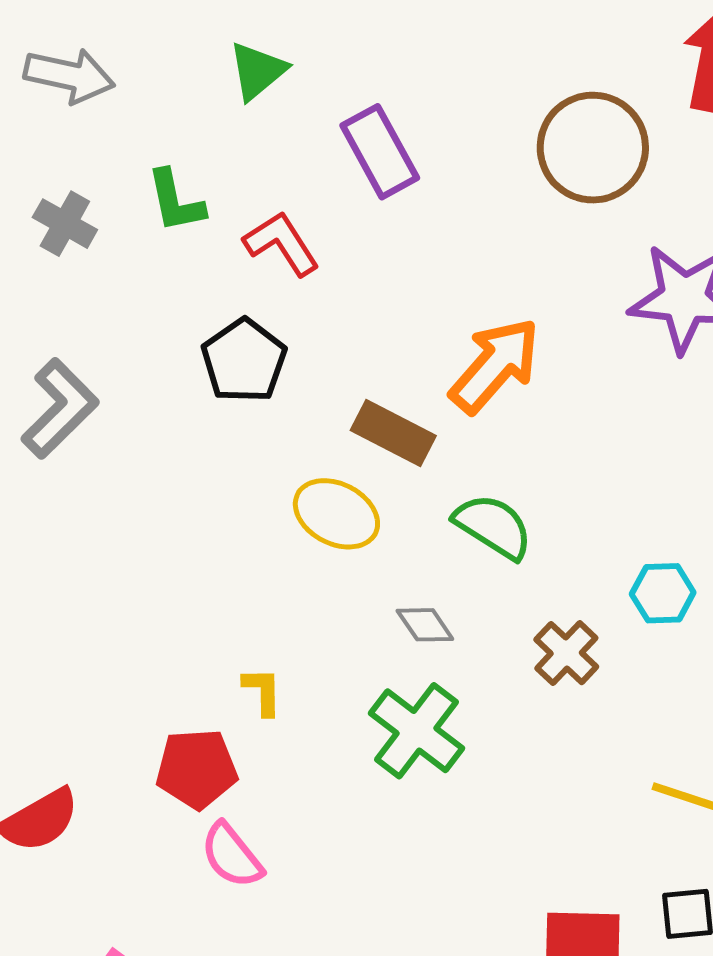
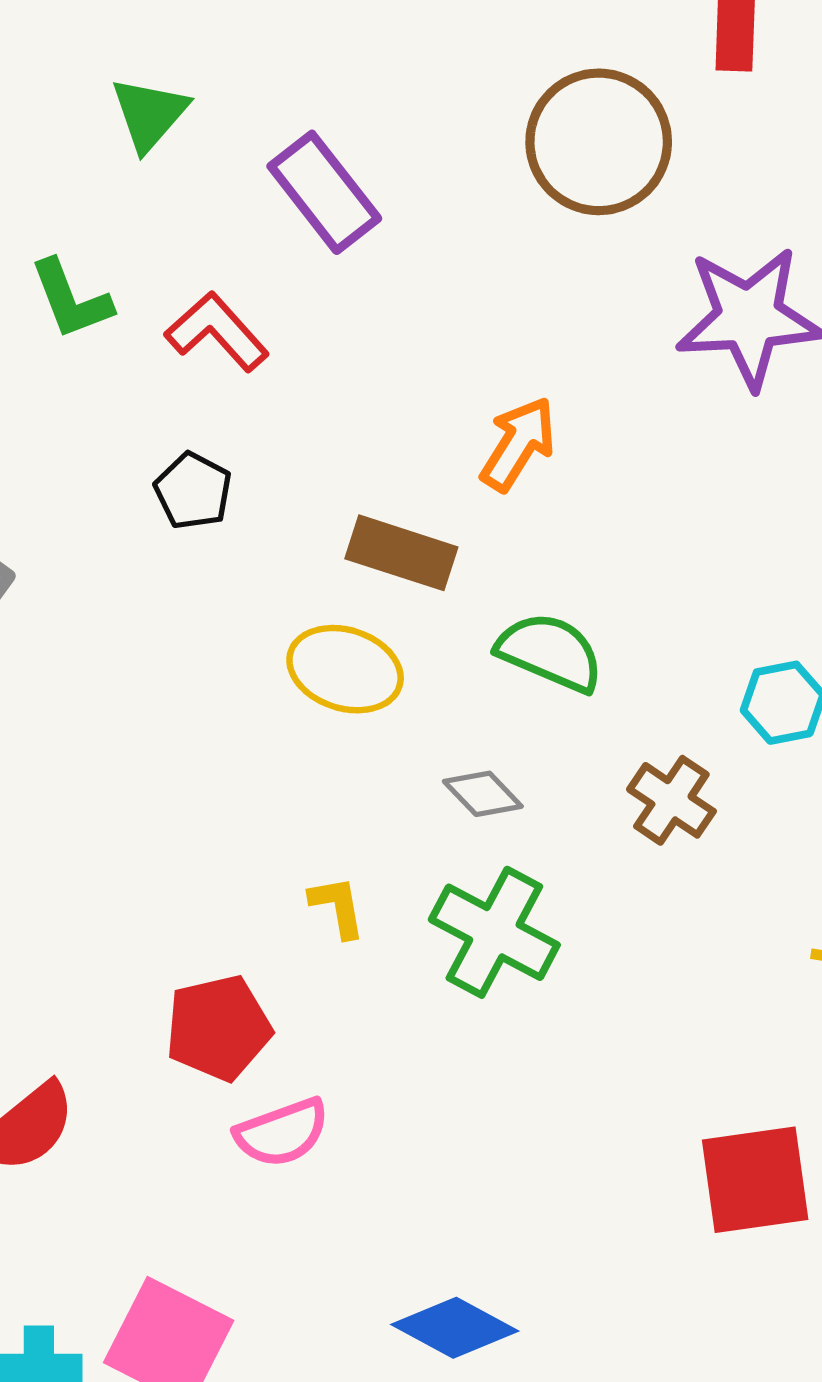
black pentagon: (244, 361) -> (193, 491), size x0.7
orange arrow: (495, 365) -> (518, 444), size x0.7
yellow L-shape: (262, 691) -> (337, 907), moved
pink semicircle: (232, 856) -> (282, 1133), turned -62

